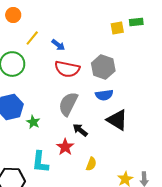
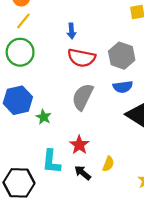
yellow line: (32, 38) -> (23, 21), moved
blue arrow: (58, 45) -> (71, 31), turned 48
black arrow: (80, 130) -> (83, 173), moved

